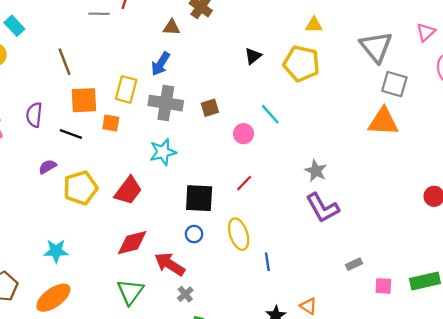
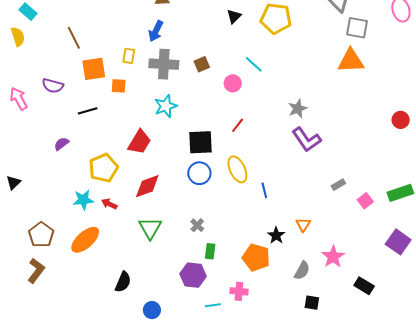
yellow rectangle: (126, 89) -> (129, 56), size x0.7
purple semicircle: (34, 115) -> (53, 86), turned -75
black line: (71, 134) -> (88, 111), moved, turned -30
purple semicircle: (47, 167) -> (61, 144), moved
gray star: (316, 171) -> (298, 109), turned 30
yellow pentagon: (80, 188) -> (103, 168), moved
blue circle: (194, 234) -> (199, 173), size x1.5
red arrow: (170, 264) -> (109, 204), moved, size x0.6
pink square: (383, 286) -> (365, 201), turned -35
orange triangle: (308, 306) -> (303, 225), turned 35

